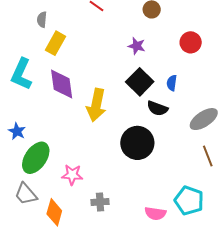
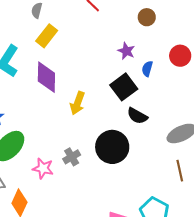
blue semicircle: (172, 83) -> (147, 69), moved
yellow arrow: (96, 105) -> (77, 103), size x0.7
gray cross: (100, 202) -> (72, 157), moved, turned -36

